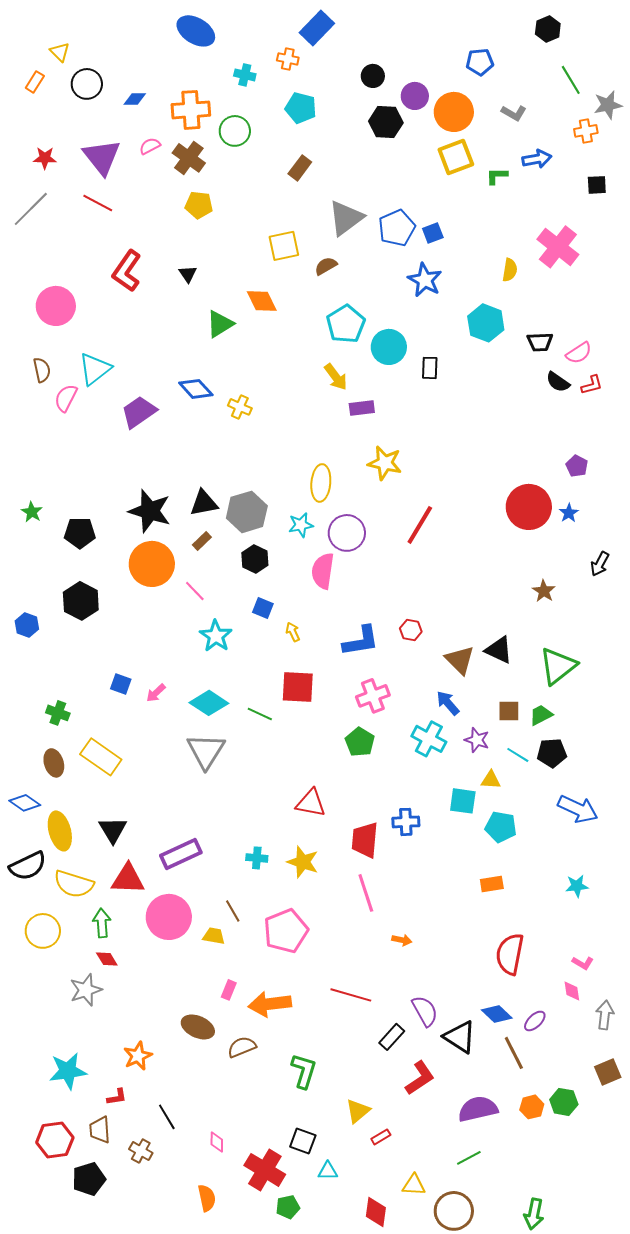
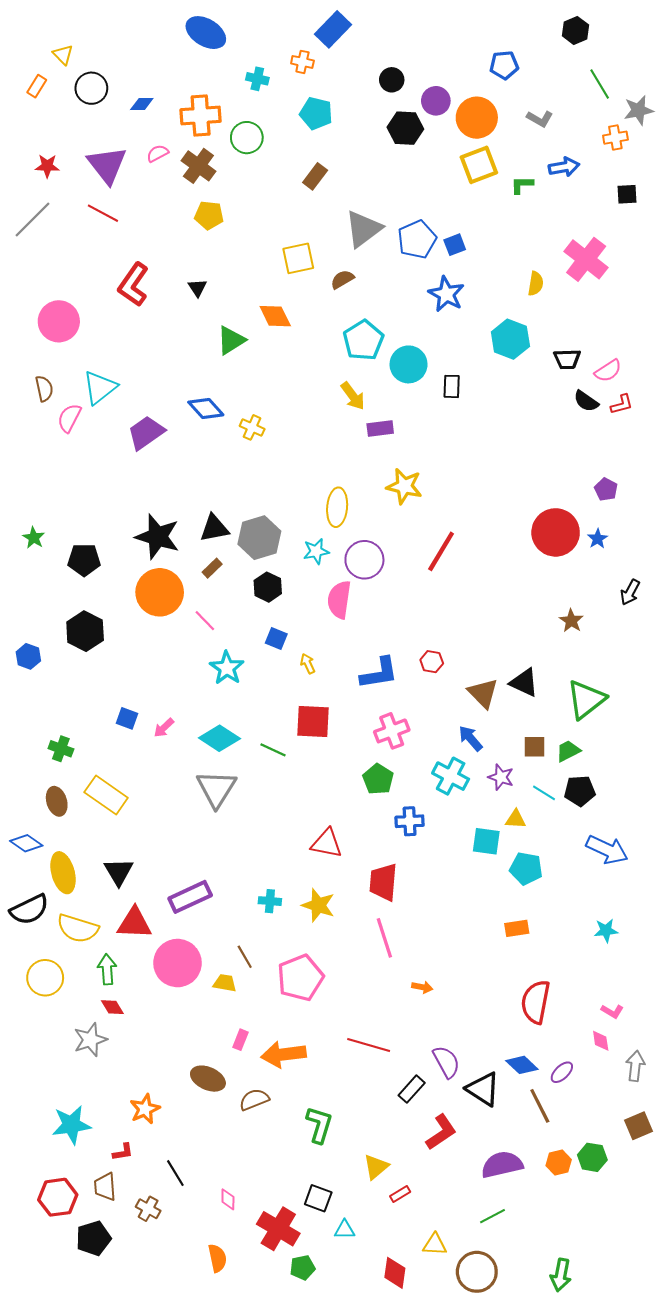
blue cross: (406, 822) -> (410, 821), moved

